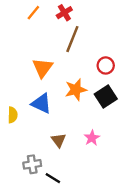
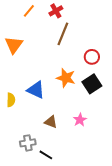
orange triangle: (43, 68) -> (14, 45), moved
orange star: (76, 90) -> (66, 78), turned 30
brown triangle: (59, 140) -> (51, 122), turned -32

